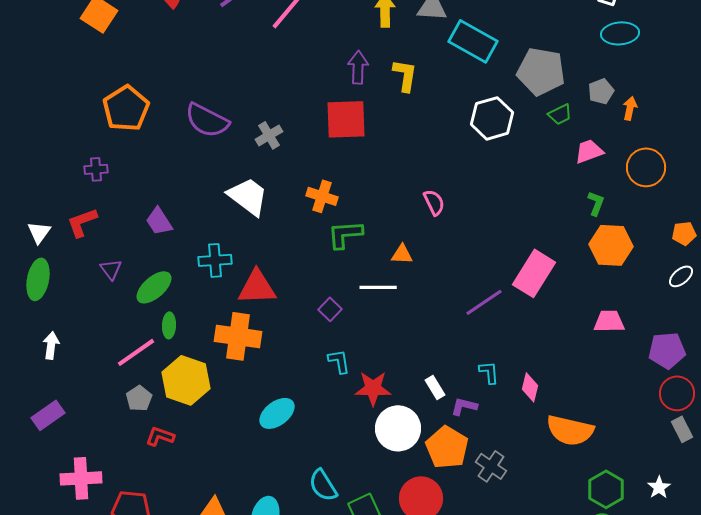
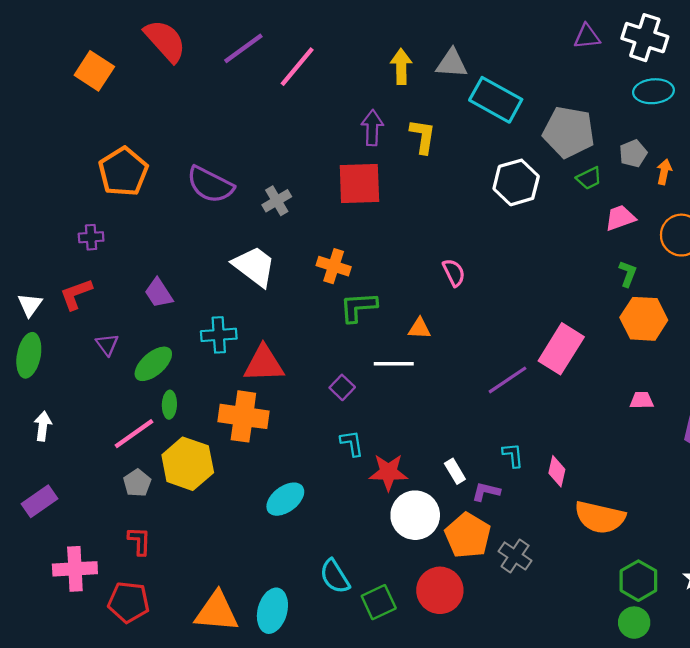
pink trapezoid: (609, 321) -> (642, 400), size x0.7
red L-shape: (160, 436) -> (139, 541), moved, turned 72

